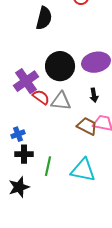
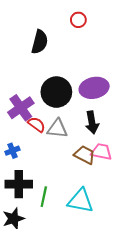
black arrow: (94, 95) -> (92, 122), size x1.5
blue cross: (18, 134) -> (12, 151), moved
black cross: (24, 154) -> (19, 184), size x1.4

